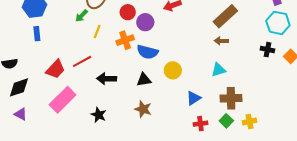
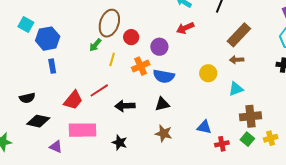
red circle: (128, 12) -> (131, 37), moved
yellow circle: (173, 70) -> (208, 73), moved
black diamond: (19, 87) -> (38, 121), turned 35
blue triangle: (194, 98) -> (204, 127), moved, turned 49
pink rectangle: (63, 100) -> (83, 130), turned 48
purple triangle: (21, 114) -> (56, 147), moved

